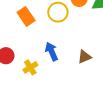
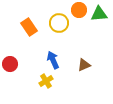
yellow cross: (30, 67) -> (46, 81), moved

